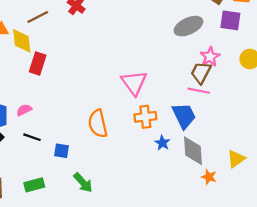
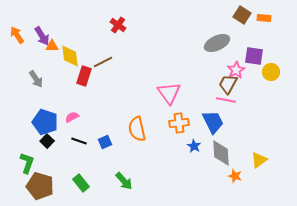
brown line: (38, 17) -> (103, 62), moved
purple square: (230, 20) -> (254, 56), moved
blue square: (61, 151) -> (105, 142), moved, turned -32
green rectangle: (34, 185) -> (81, 183), turned 66

